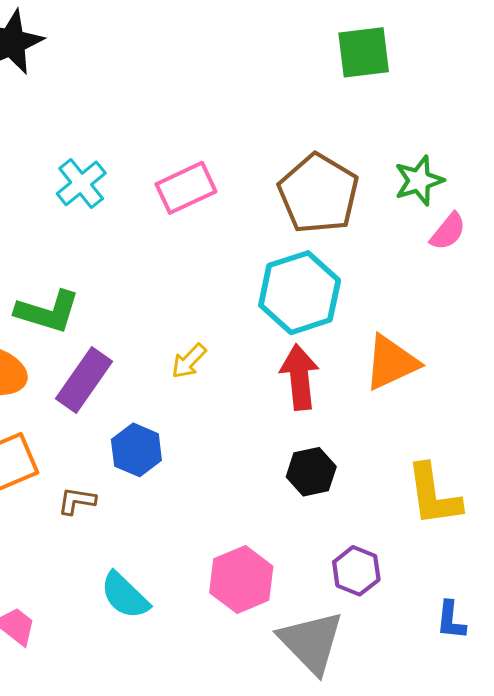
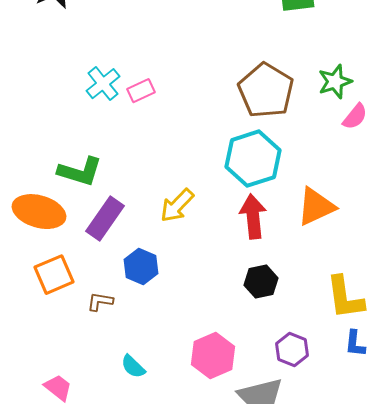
pink rectangle: (186, 188) -> (141, 91), moved, size x0.7
yellow arrow: (189, 361) -> (177, 206), size x1.4
cyan semicircle: (125, 596) -> (133, 367), size x0.7
blue L-shape: (451, 620) -> (355, 344), moved

